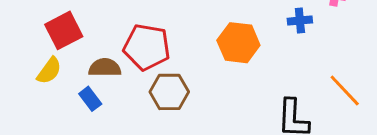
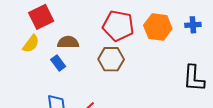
blue cross: (300, 21) -> (193, 25), moved
red pentagon: (147, 47) -> (118, 26), moved

